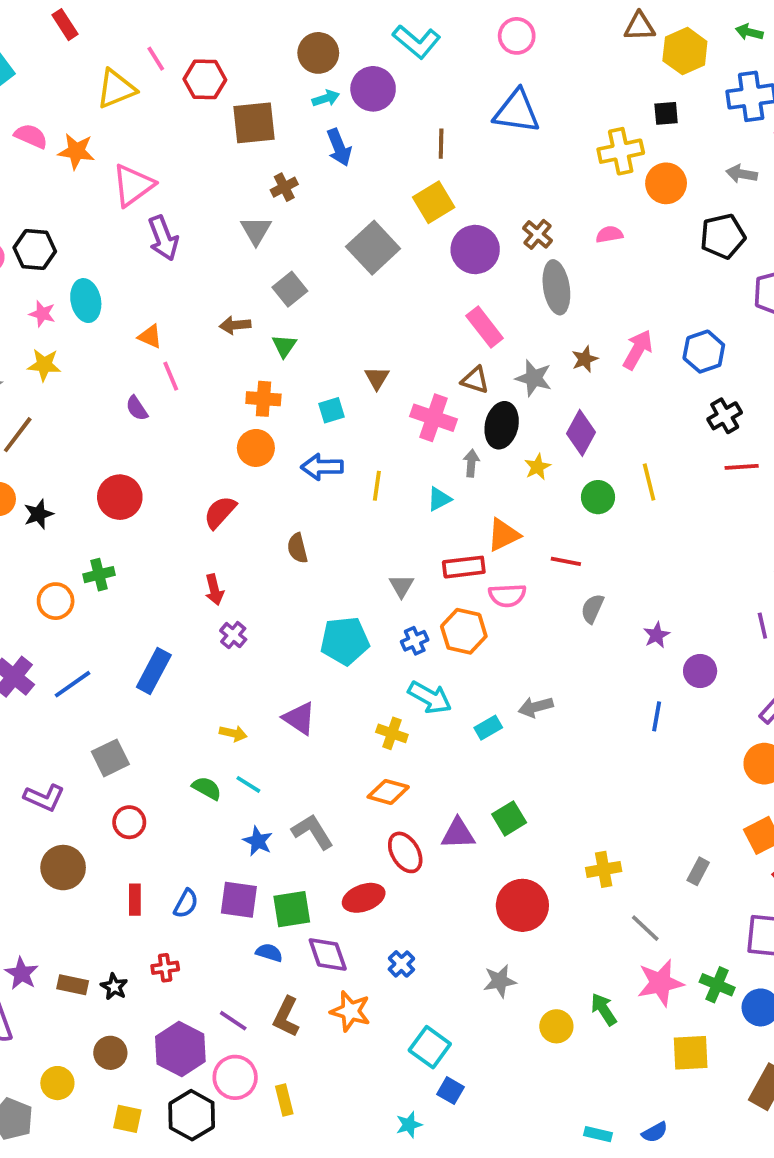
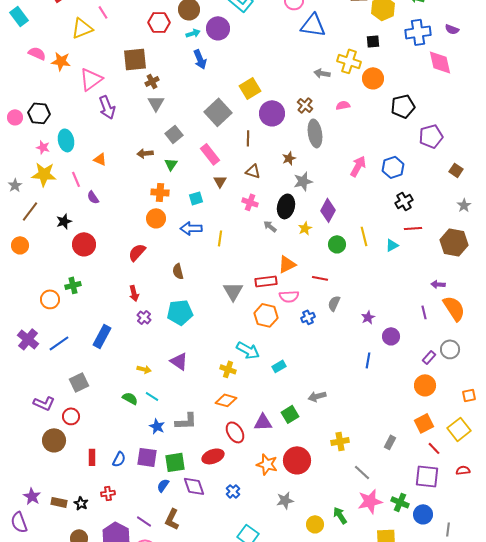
red hexagon: (205, 79) -> (159, 22), moved
blue triangle: (517, 112) -> (313, 25), moved
brown square: (254, 123) -> (135, 59), moved
brown line: (441, 144) -> (248, 138), moved
yellow cross: (621, 151) -> (349, 61), turned 30
gray arrow: (742, 174) -> (322, 73), moved
brown cross: (284, 187) -> (152, 81), moved
pink rectangle: (485, 327) -> (210, 154), moved
brown star: (585, 359) -> (289, 158), moved
yellow star: (44, 365) -> (44, 174), size x1.4
pink line: (171, 376) -> (76, 179), moved
gray star: (534, 378) -> (303, 181), turned -30
brown triangle: (475, 380) -> (253, 171), moved
pink cross: (434, 418) -> (250, 202), size x0.7
gray arrow: (471, 463) -> (270, 226), turned -56
cyan triangle: (439, 499) -> (392, 245), moved
black star: (39, 514) -> (64, 221), moved
gray triangle: (401, 586) -> (233, 291), size x1.5
cyan pentagon: (345, 641) -> (180, 312), moved
blue cross: (415, 641) -> (308, 317), moved
gray arrow: (536, 707) -> (317, 396), moved
red circle: (129, 822) -> (71, 416), moved
gray L-shape: (313, 832) -> (186, 421), turned 120
blue semicircle: (269, 953) -> (163, 485), turned -72
orange star: (350, 1011) -> (267, 464), moved

